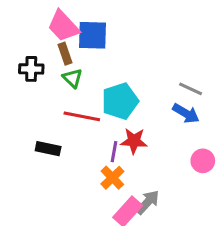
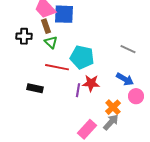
cyan pentagon: (120, 101) -> (82, 57), turned 30
blue arrow: (186, 113) -> (125, 79), moved
orange cross: (112, 178) -> (113, 107), moved
gray arrow: (148, 202) -> (111, 122), moved

